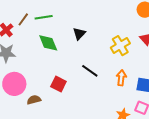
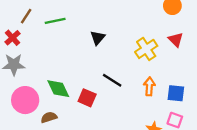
brown line: (23, 19) -> (26, 16), moved
green diamond: (48, 43) -> (58, 89), moved
red square: (58, 84) -> (87, 98), moved

